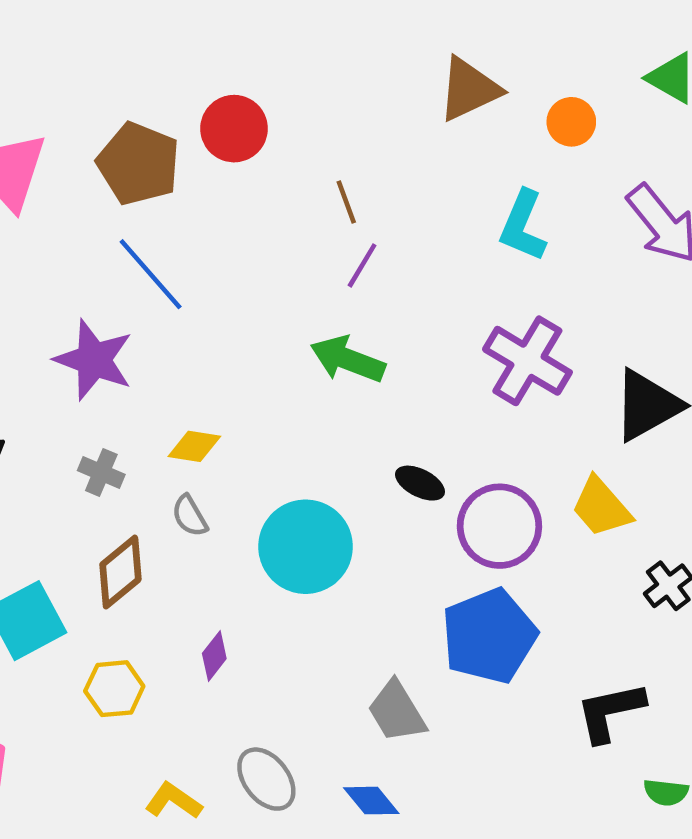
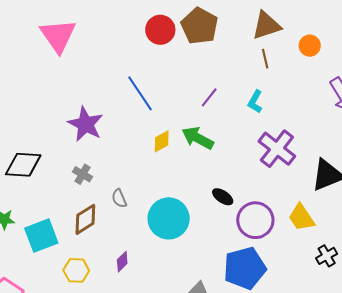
brown pentagon: (138, 164) -> (199, 26), moved
brown line: (346, 202) -> (265, 59), moved
cyan L-shape: (523, 226) -> (255, 102), moved, size x0.7
blue line: (151, 274) -> (140, 93), moved
yellow diamond: (194, 446) -> (162, 141), moved, turned -45

